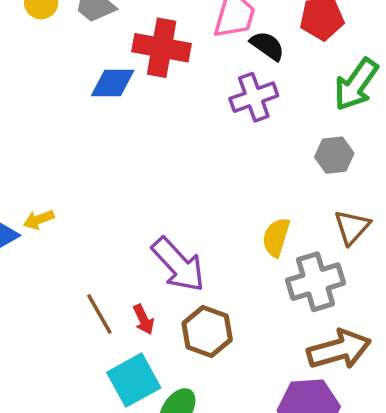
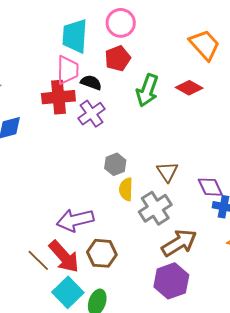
red cross: (162, 48) -> (58, 97), moved
gray hexagon: (334, 155) -> (115, 164), moved
purple arrow: (178, 265) -> (75, 220), turned 135
red arrow: (143, 319) -> (64, 257), size x2.0

